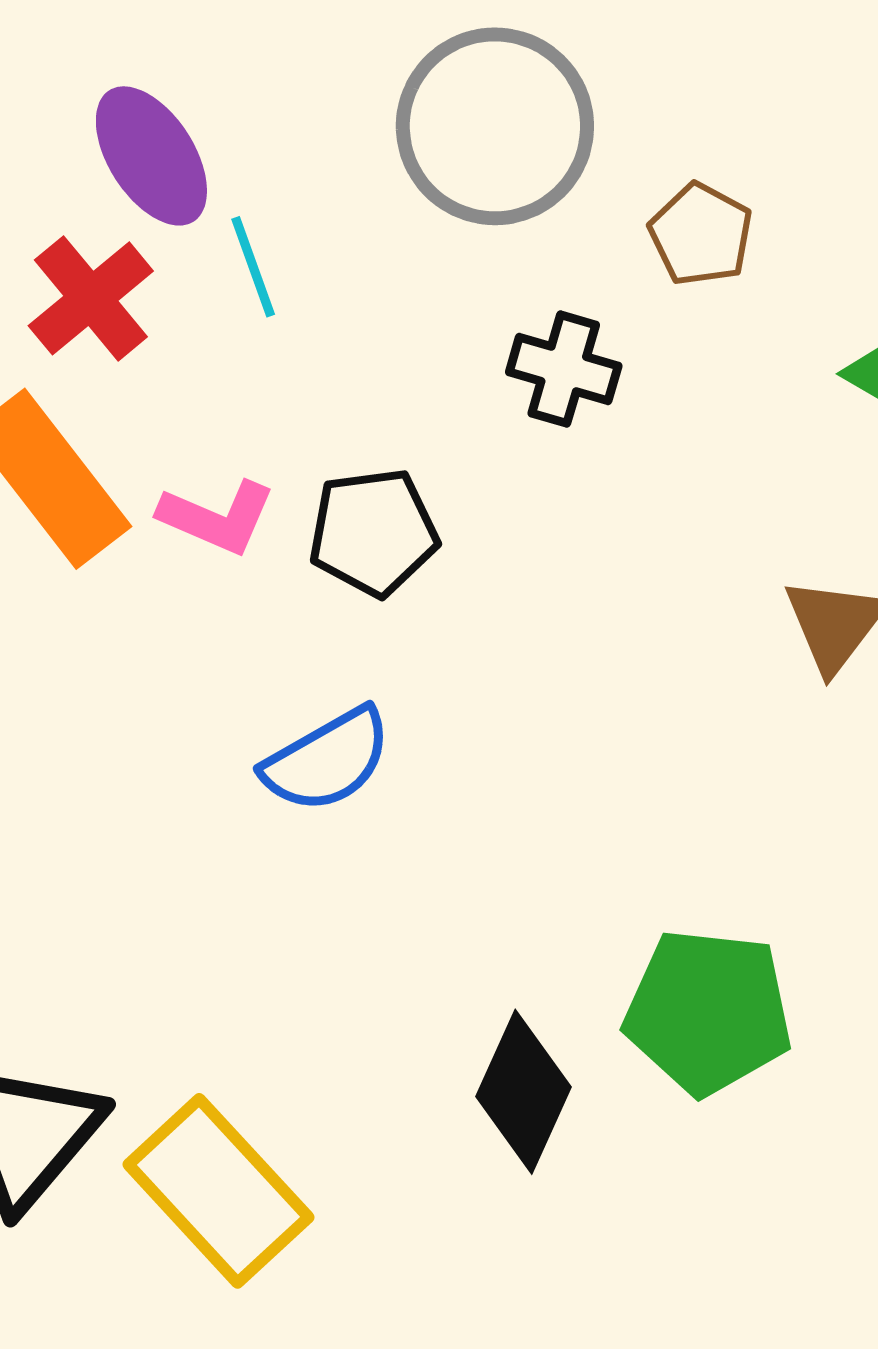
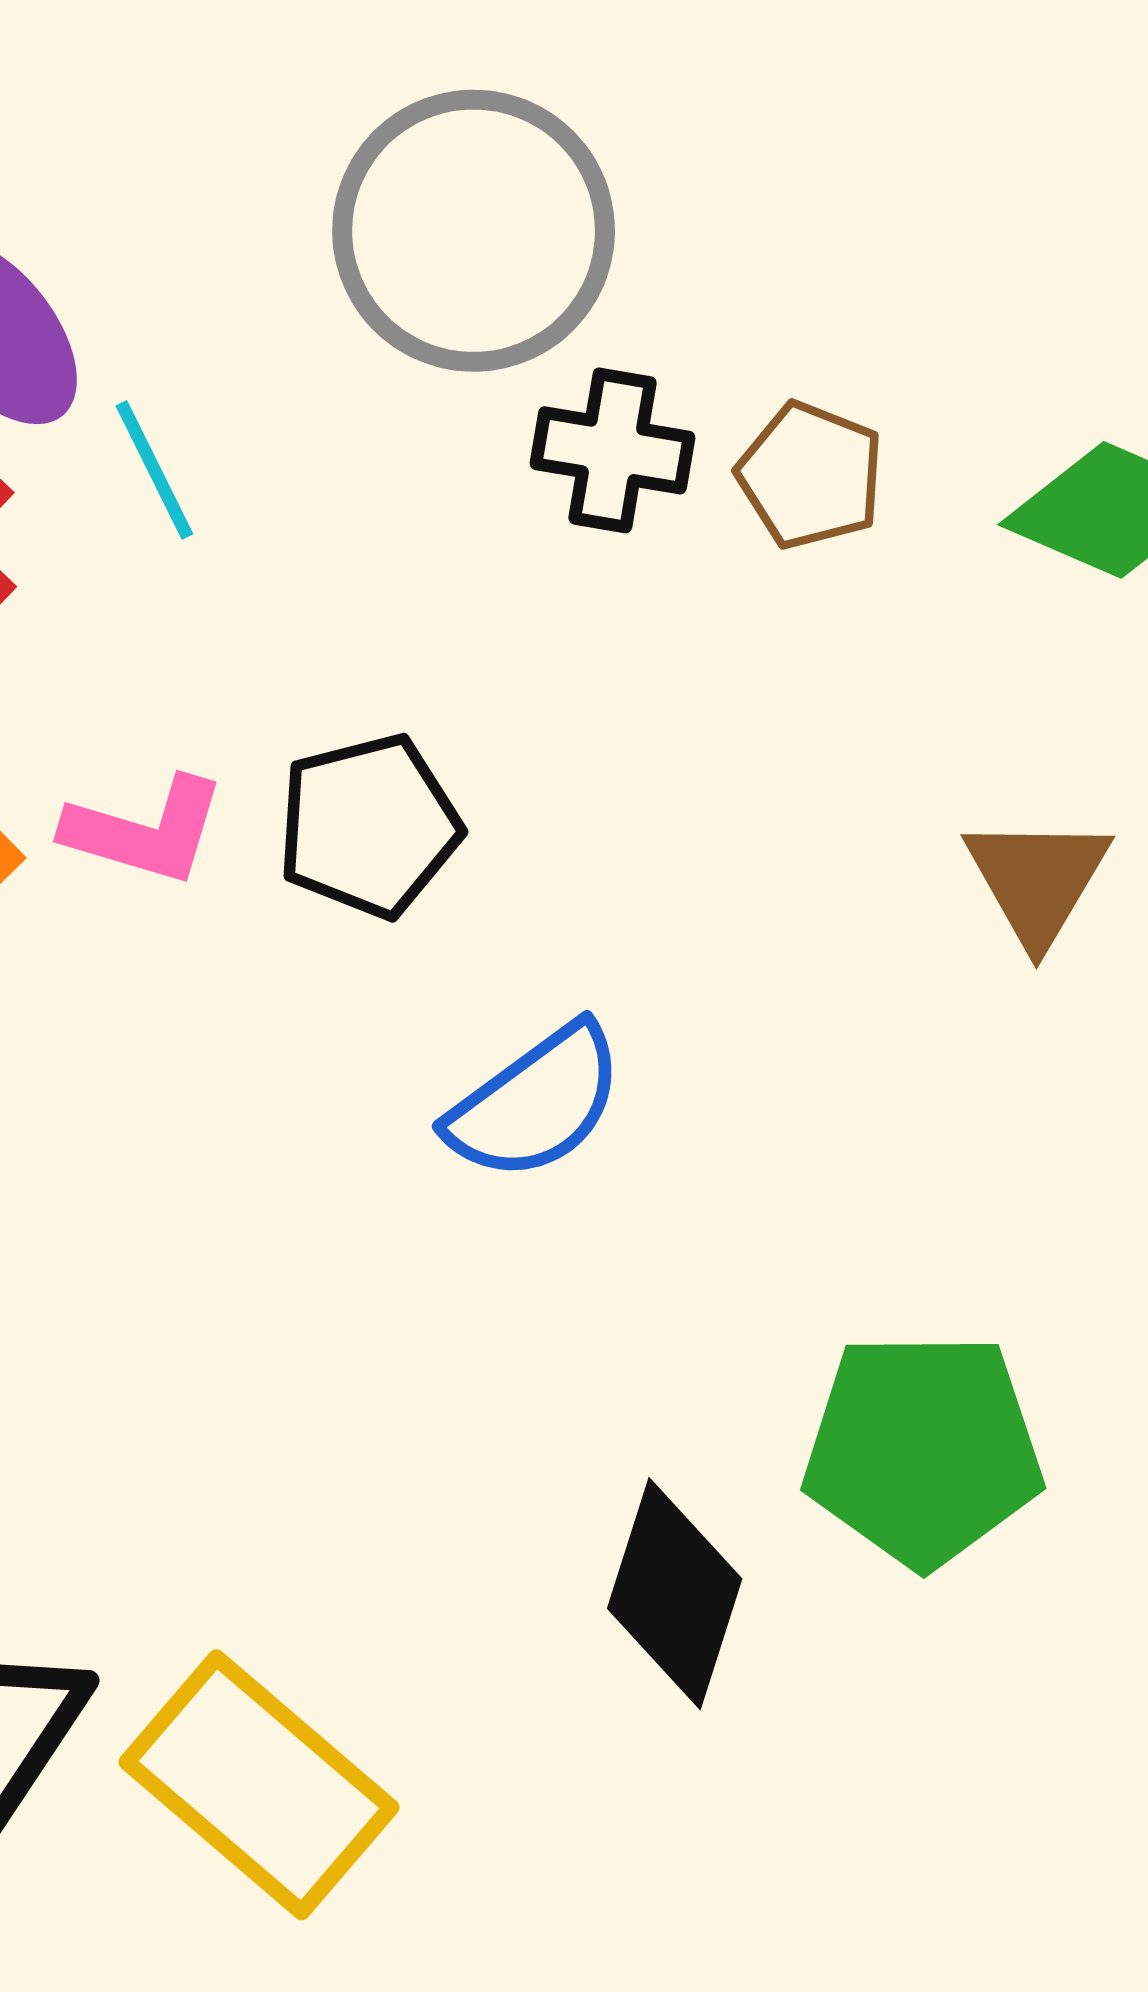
brown pentagon: (701, 234) -> (810, 475), moved
black cross: (564, 369) -> (612, 450), moved
blue semicircle: (327, 760) -> (536, 1103), moved

